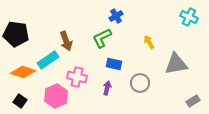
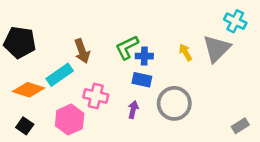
blue cross: (116, 16) -> (144, 56), moved, turned 32
gray triangle: (176, 64) -> (217, 49), moved, turned -35
gray circle: (140, 83) -> (174, 103), size x1.4

